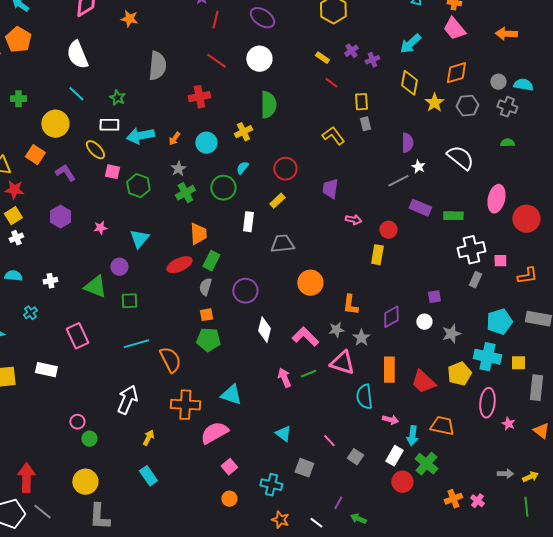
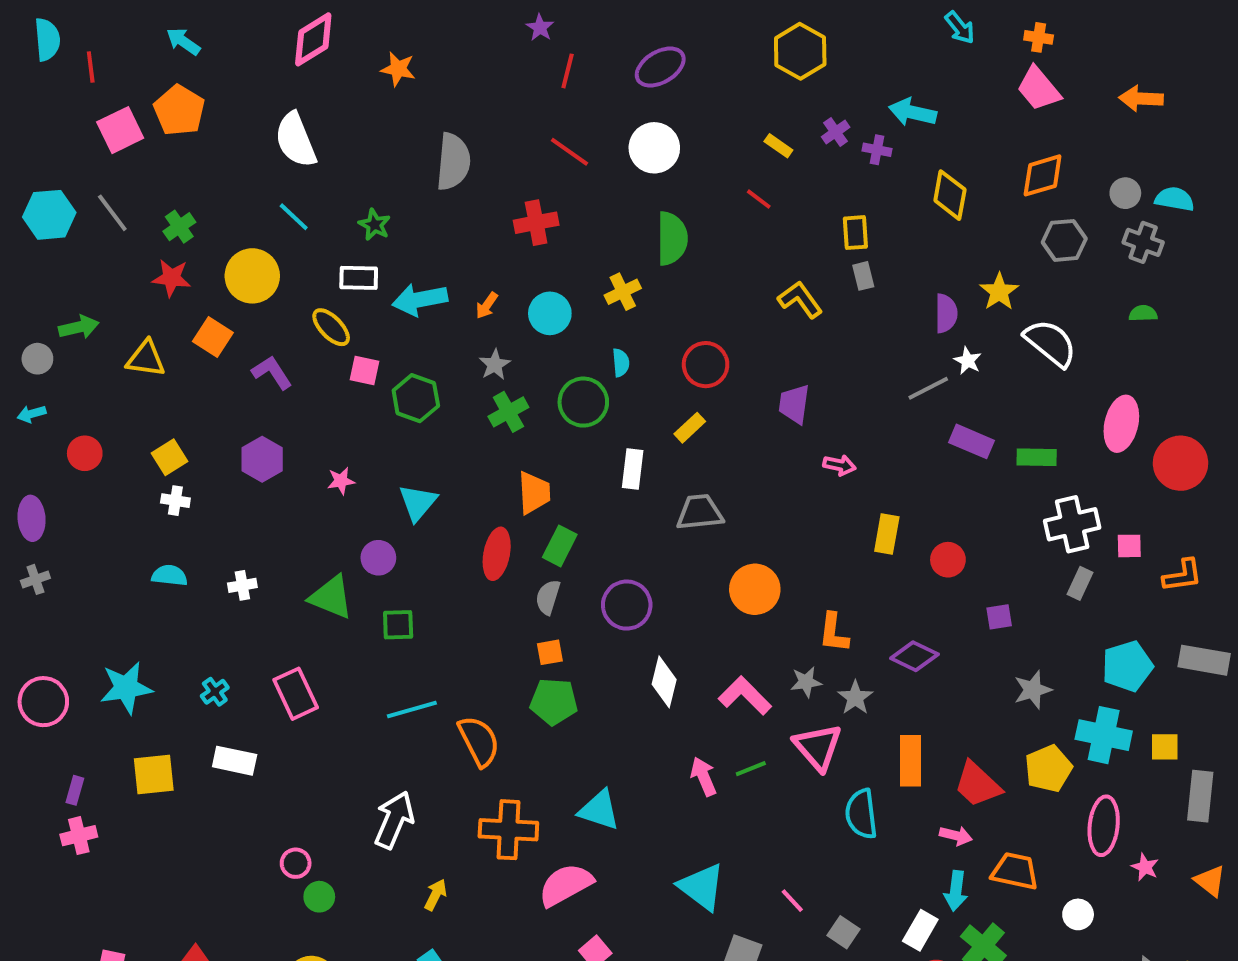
purple ellipse: (262, 18) -> (660, 67), turned -65
cyan arrow: (410, 44) -> (912, 112), moved, turned 55
purple cross: (372, 60) -> (877, 150), turned 32
red line: (331, 83) -> (759, 199), moved
green cross: (18, 99) -> (179, 227), turned -35
yellow star: (434, 103) -> (999, 292), moved
cyan semicircle: (242, 168) -> (621, 363), turned 136
red star: (14, 190) -> (171, 278), moved
red circle: (388, 230) -> (948, 560), moved
white cross: (16, 238) -> (175, 501), turned 32
red ellipse: (179, 265) -> (497, 554), turned -55
cyan cross: (30, 313) -> (215, 692), moved
purple diamond: (391, 317) -> (914, 656), turned 55
white circle: (424, 322) -> (1078, 914), moved
pink triangle: (342, 363) -> (818, 747), turned 32
pink arrow: (390, 420) -> (956, 836), moved
cyan triangle: (283, 434) -> (702, 887), size x1.5

